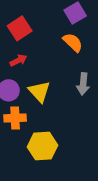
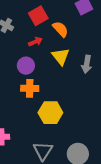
orange semicircle: (73, 42) -> (60, 29), moved
yellow triangle: (39, 92) -> (61, 56), moved

